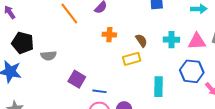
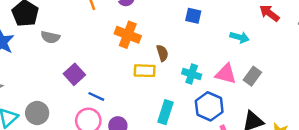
orange cross: (109, 35) -> (128, 35), size x1.5
cyan cross: (171, 40) -> (192, 74), moved

